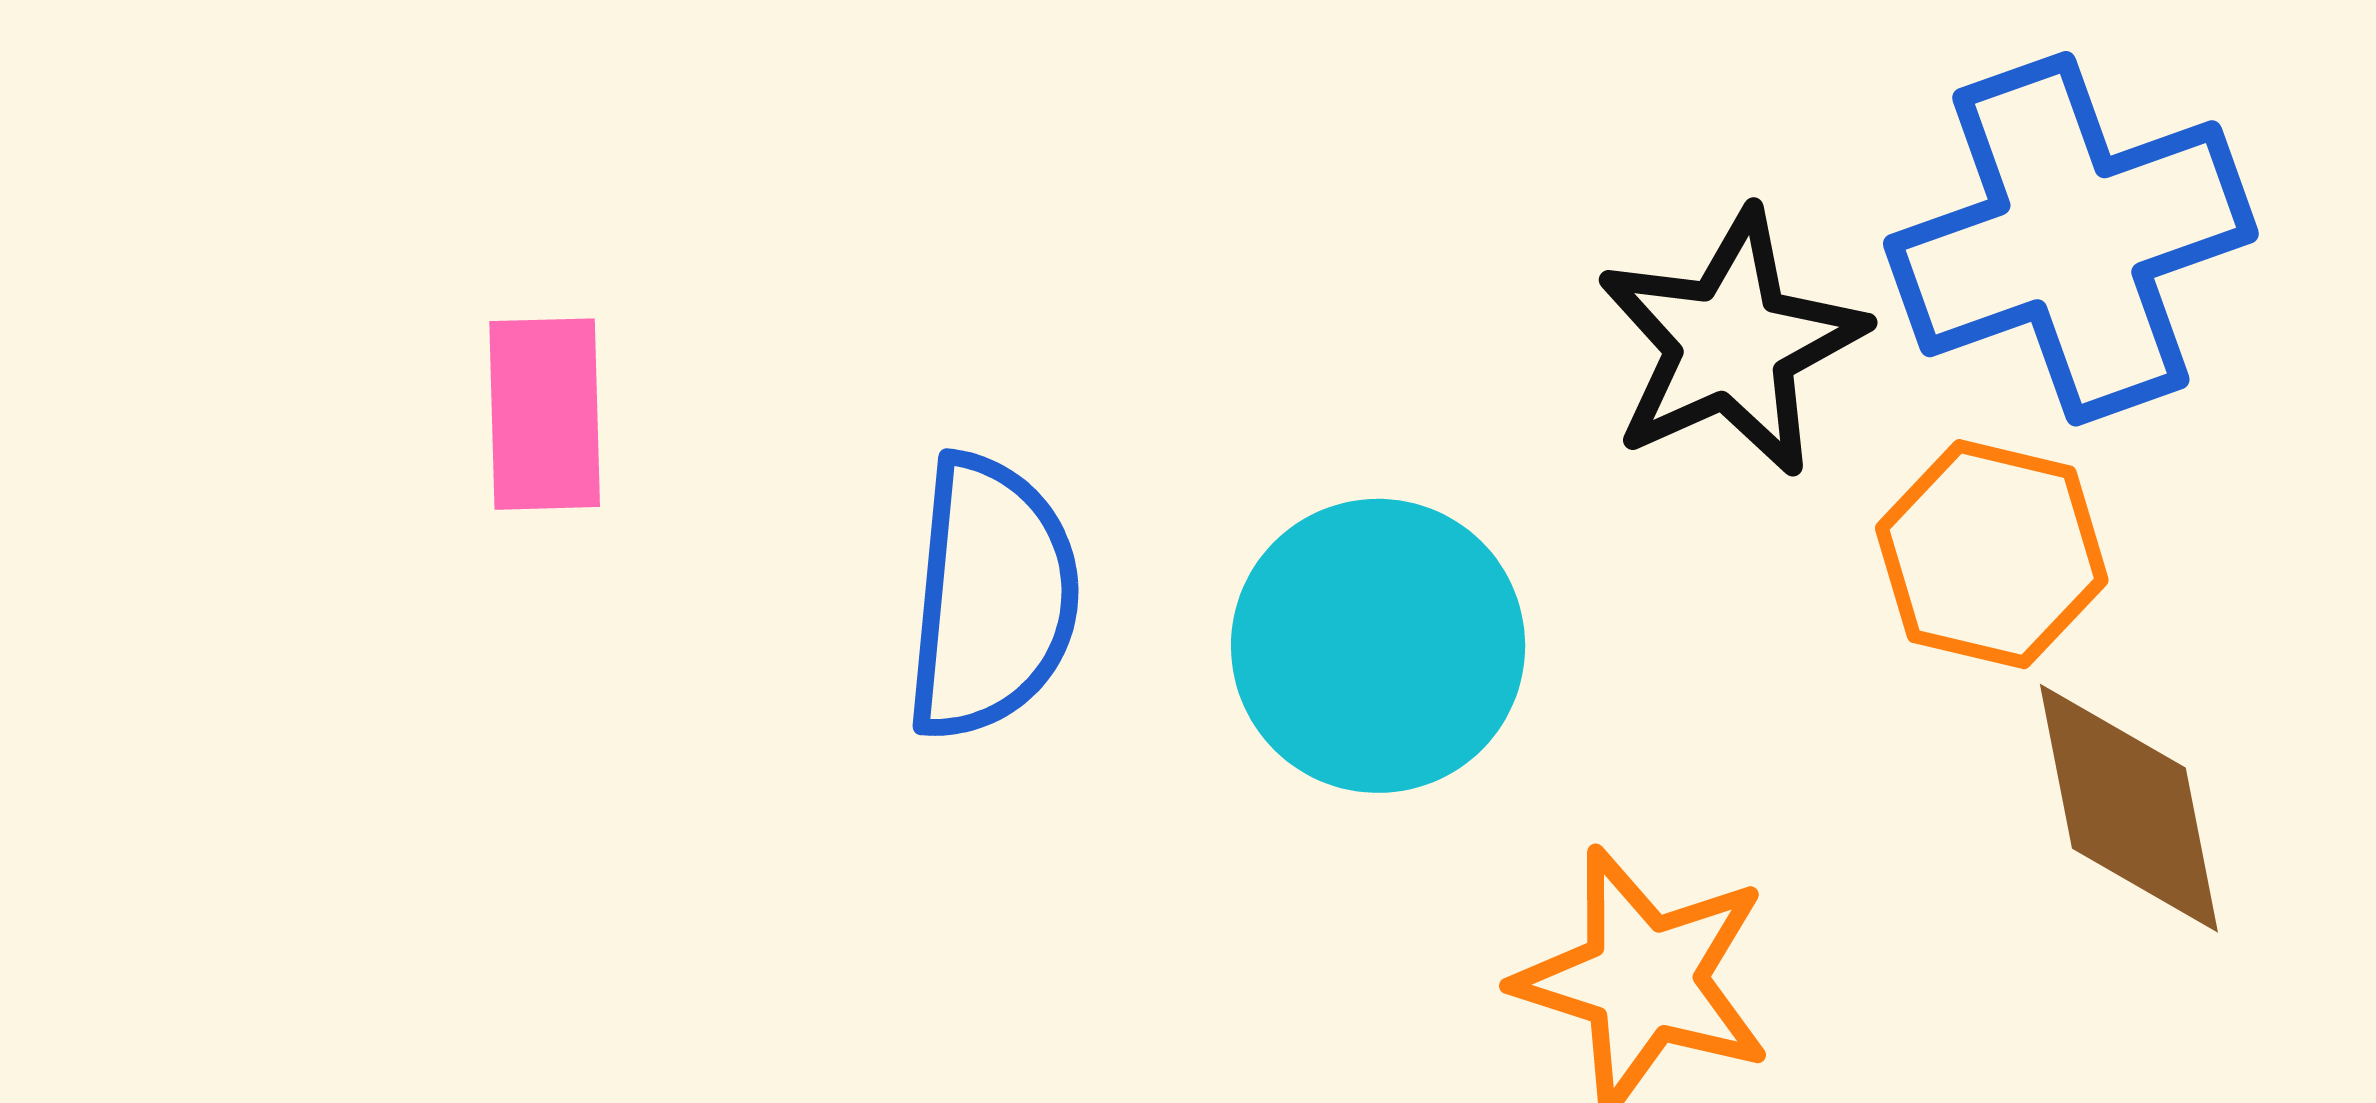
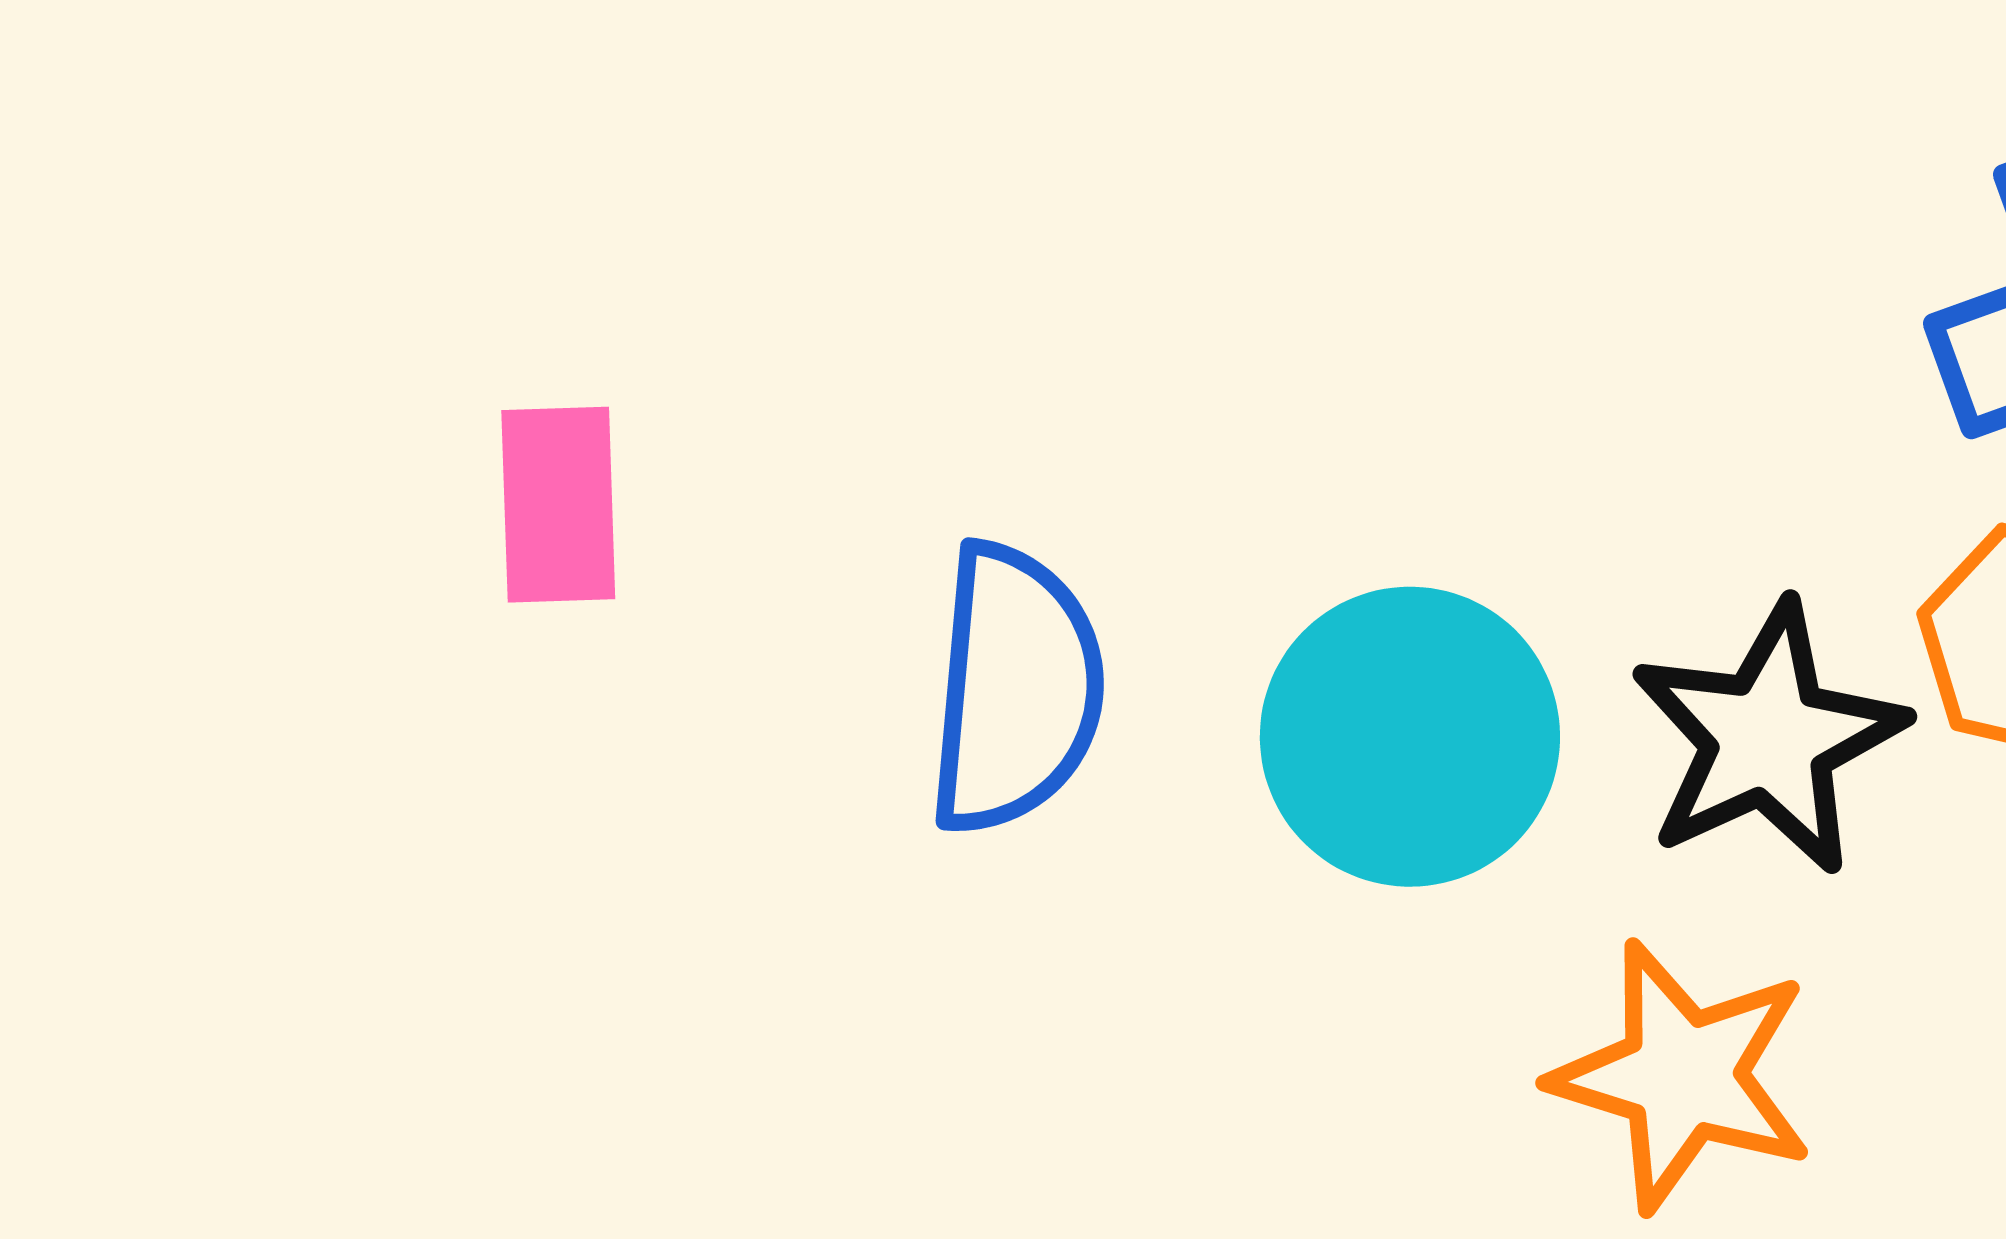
black star: (1731, 343) -> (1768, 738), moved

